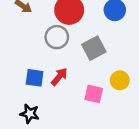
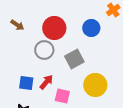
yellow circle: (120, 80) -> (95, 85), size x1.5
pink square: (94, 94) -> (62, 96), moved

